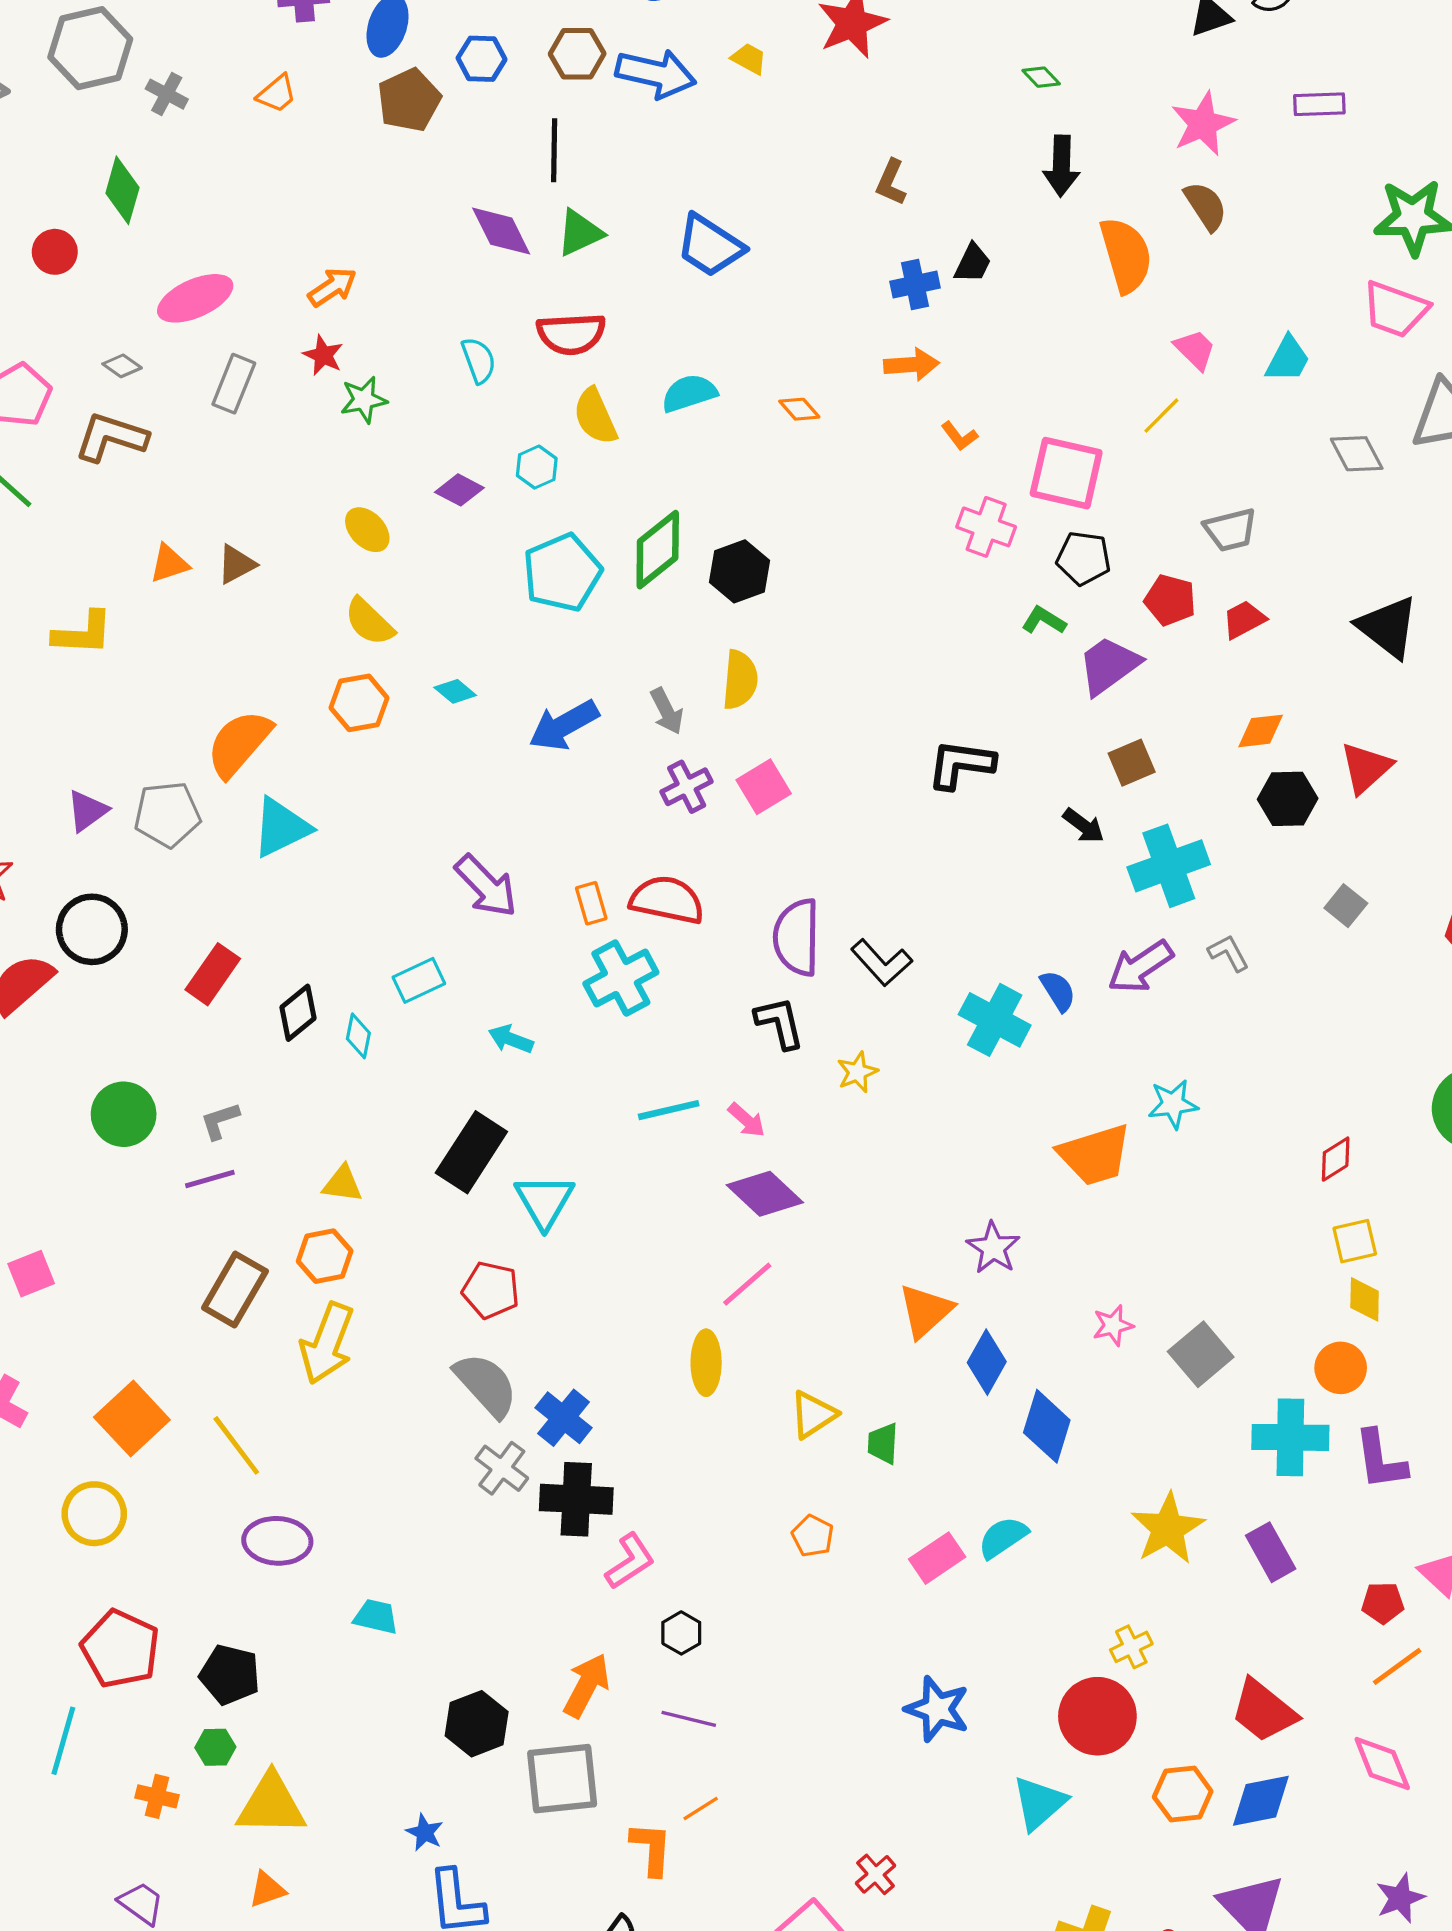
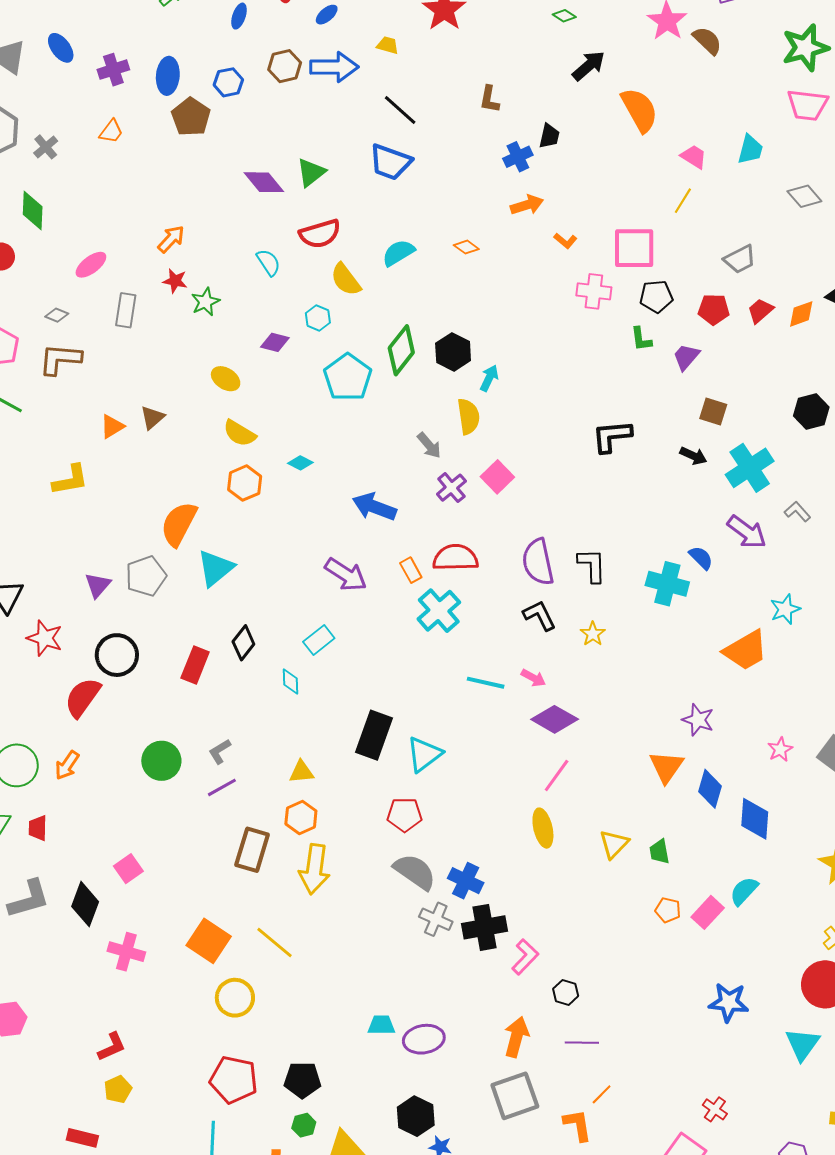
gray cross: (167, 94) -> (46, 147), turned 35
black line: (554, 150) -> (400, 110), moved, turned -36
black arrow: (1061, 166) -> (589, 66), turned -120
brown semicircle: (1206, 206) -> (707, 41), moved
pink ellipse: (195, 298) -> (91, 265), size x0.7
green L-shape: (1044, 620) -> (641, 339), turned -116
purple trapezoid: (1109, 665) -> (686, 357), size x0.7
blue arrow: (564, 725) -> (374, 507), moved, turned 63
orange diamond: (1261, 731) -> (801, 314), moved
brown square: (1132, 763) -> (713, 411), turned -36
black L-shape: (882, 963) -> (592, 565), turned -126
purple arrow: (1140, 967) -> (747, 532), turned -96
black diamond: (298, 1013) -> (243, 643), moved
cyan arrow: (511, 1039) -> (489, 378), moved, turned 108
cyan line: (669, 1110) -> (486, 683), turned 39
cyan triangle: (544, 1201) -> (424, 754), turned 36
yellow circle: (94, 1514) -> (235, 998), moved
orange pentagon: (813, 1536) -> (668, 910), moved
purple ellipse: (277, 1541) -> (424, 1039), moved
black hexagon: (477, 1724) -> (416, 1116), moved

